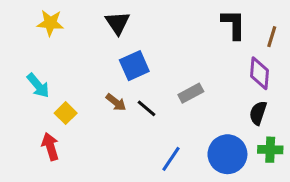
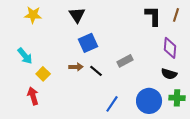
brown line: (272, 37) -> (176, 15), moved
brown arrow: (116, 102) -> (76, 67), turned -40
black semicircle: (258, 113) -> (169, 74), turned -91

